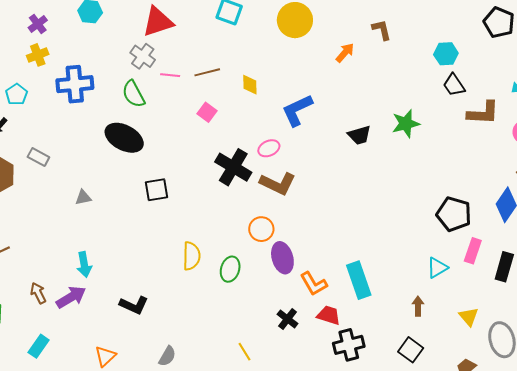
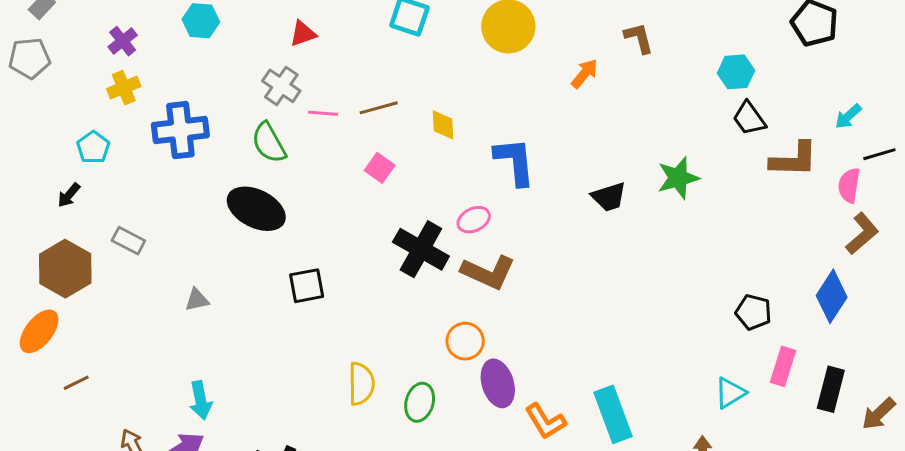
red triangle: (158, 22) -> (303, 34), size x0.6
blue L-shape: (297, 110) -> (515, 161), turned 111
black pentagon: (454, 214) -> (753, 312), size x0.7

